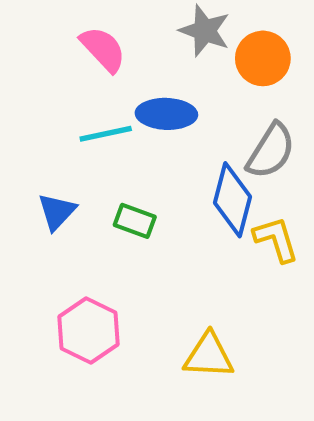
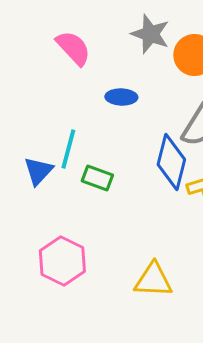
blue ellipse: (166, 114) -> (121, 97), size x0.7
cyan line: (106, 134) -> (68, 149), moved, turned -63

